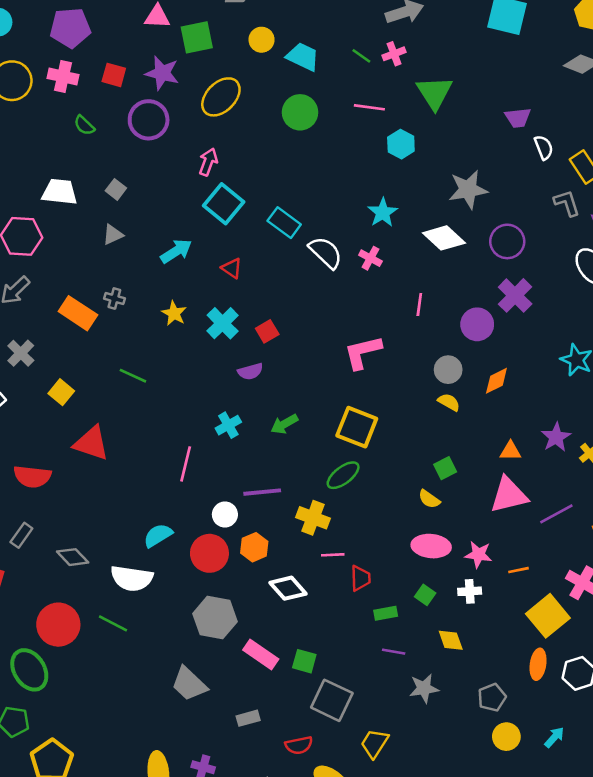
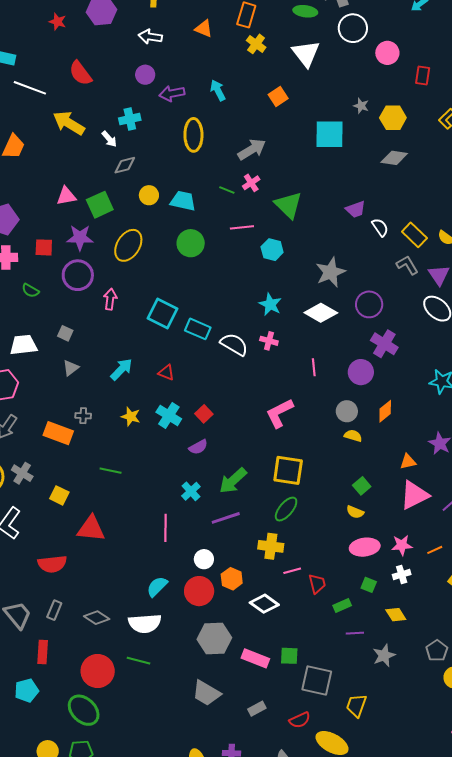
pink arrow: (208, 162) -> (110, 299), moved
cyan square: (224, 204) -> (162, 313), moved
green arrow: (284, 424) -> (233, 481), size x1.4
purple line: (262, 492) -> (226, 518), moved

